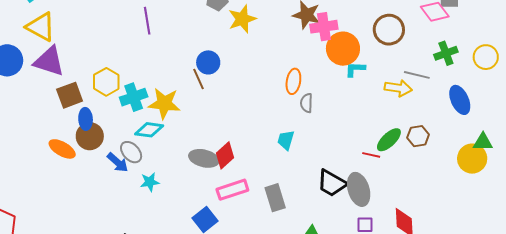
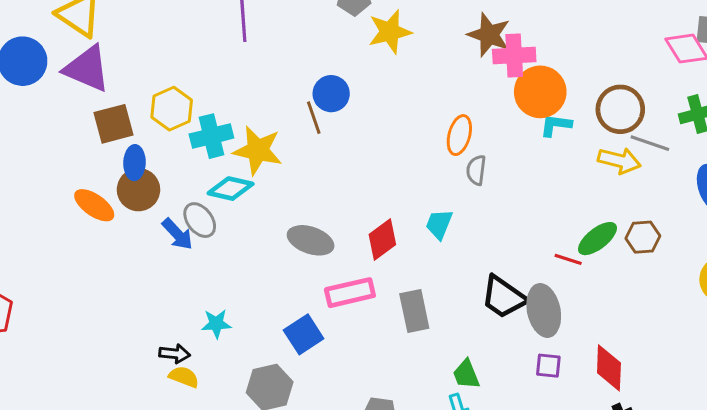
brown circle: (389, 30) -> (620, 109), moved
red diamond: (225, 155) -> (382, 239), moved
cyan star: (150, 182) -> (216, 324), moved

